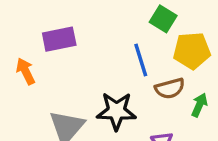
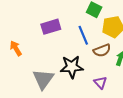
purple rectangle: (59, 39) -> (51, 27), moved

